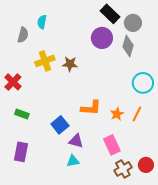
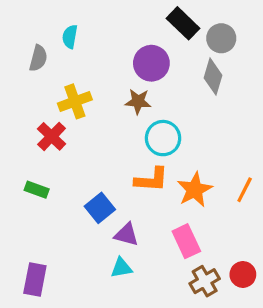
purple circle: (102, 38) -> (151, 63), moved
brown star: (70, 64) -> (138, 101), moved
red cross: (13, 82) -> (52, 136), moved
cyan circle: (143, 83) -> (163, 138), moved
orange star: (117, 114) -> (195, 190), size x1.5
orange line: (137, 114) -> (245, 190), moved
purple rectangle: (21, 152) -> (35, 279), moved

